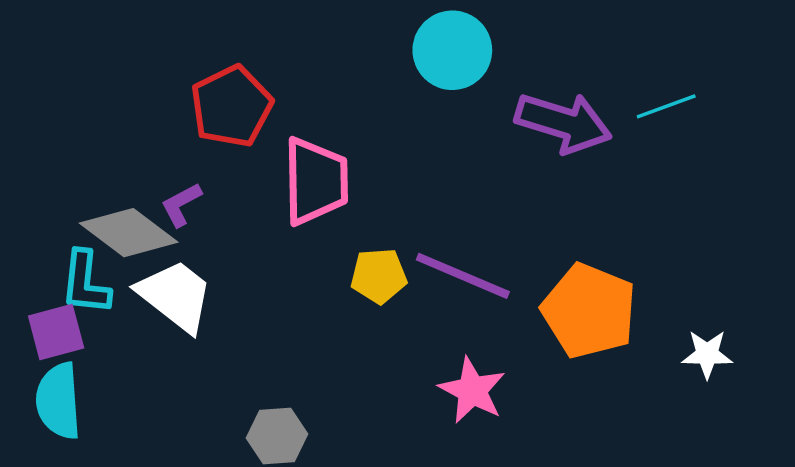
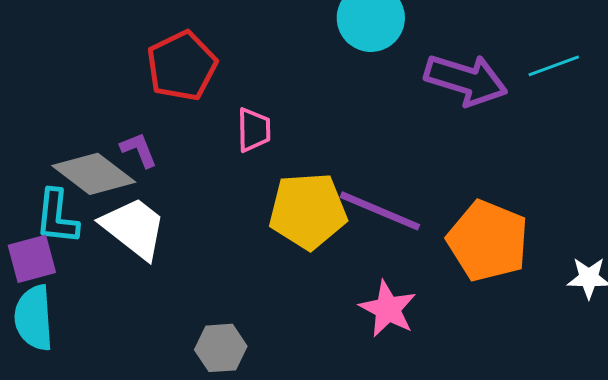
pink trapezoid: (316, 181) -> (254, 130), size x0.6
purple L-shape: (181, 205) -> (139, 150), turned 96
yellow pentagon: (379, 276) -> (308, 211), size x1.6

